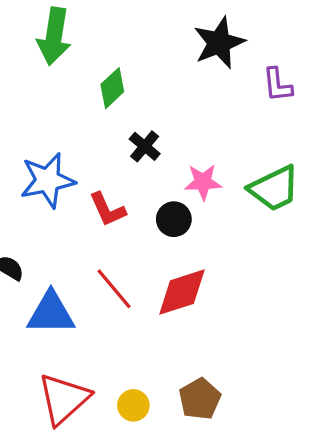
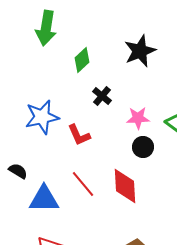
black star: (219, 43) -> (140, 51), moved
black circle: (174, 219) -> (143, 147), moved
red diamond: (182, 292) -> (125, 186), turned -75

